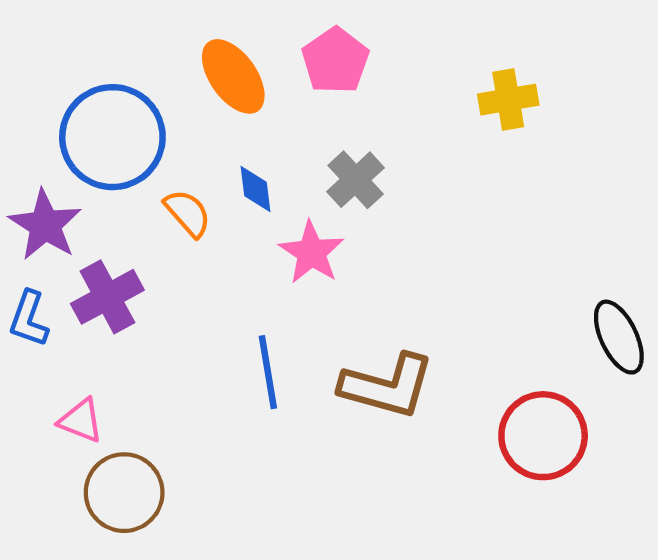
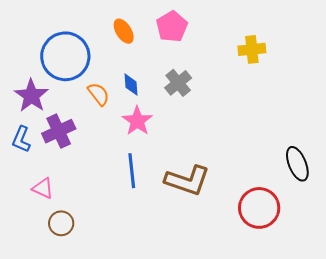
orange ellipse: (233, 76) -> (124, 31), size x0.7
pink star: (311, 252) -> (137, 121), moved
brown circle: (124, 493) -> (61, 223), size x0.7

